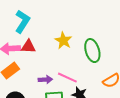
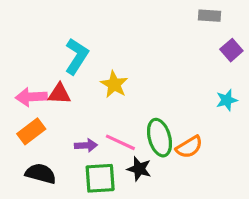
cyan L-shape: (22, 22) -> (77, 56), moved
green ellipse: (92, 51) -> (159, 138), moved

